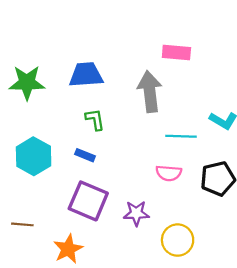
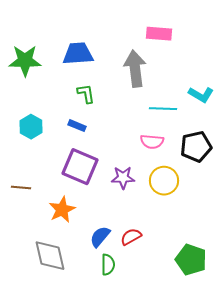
cyan hexagon: (34, 156) -> (31, 127), size x0.7
yellow circle: (178, 240) -> (164, 181), moved

